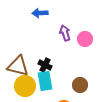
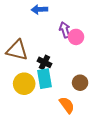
pink circle: (85, 39) -> (76, 37), moved
brown triangle: (18, 66) -> (17, 50), moved

